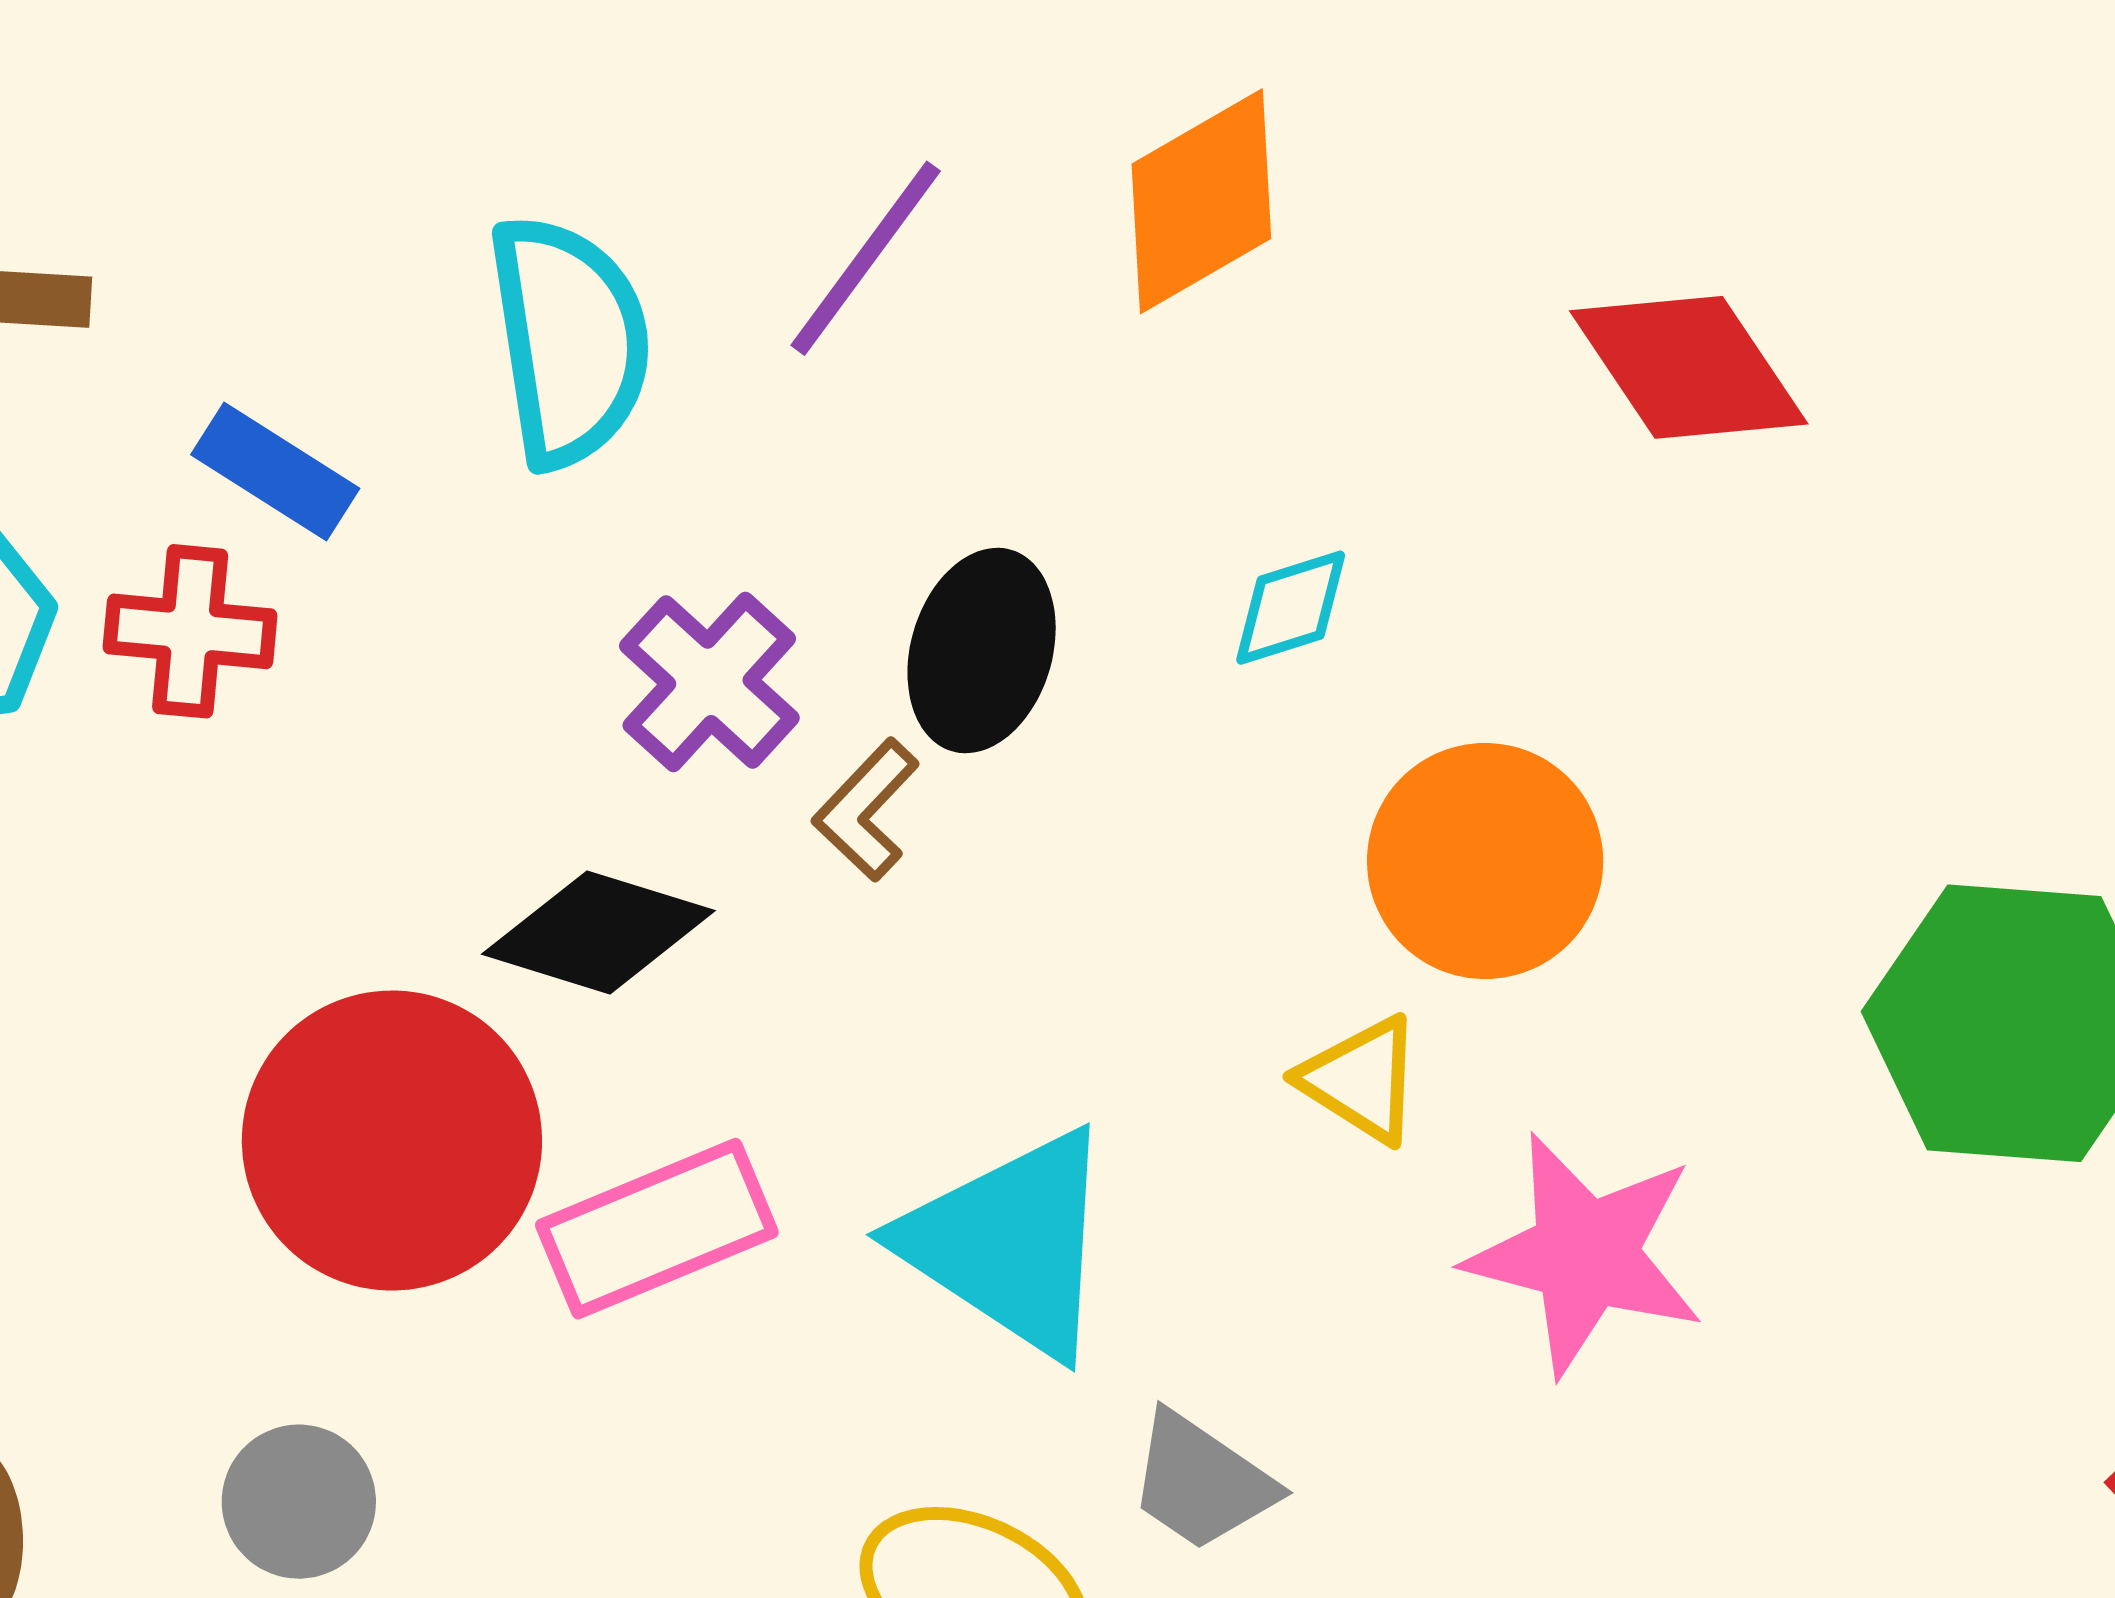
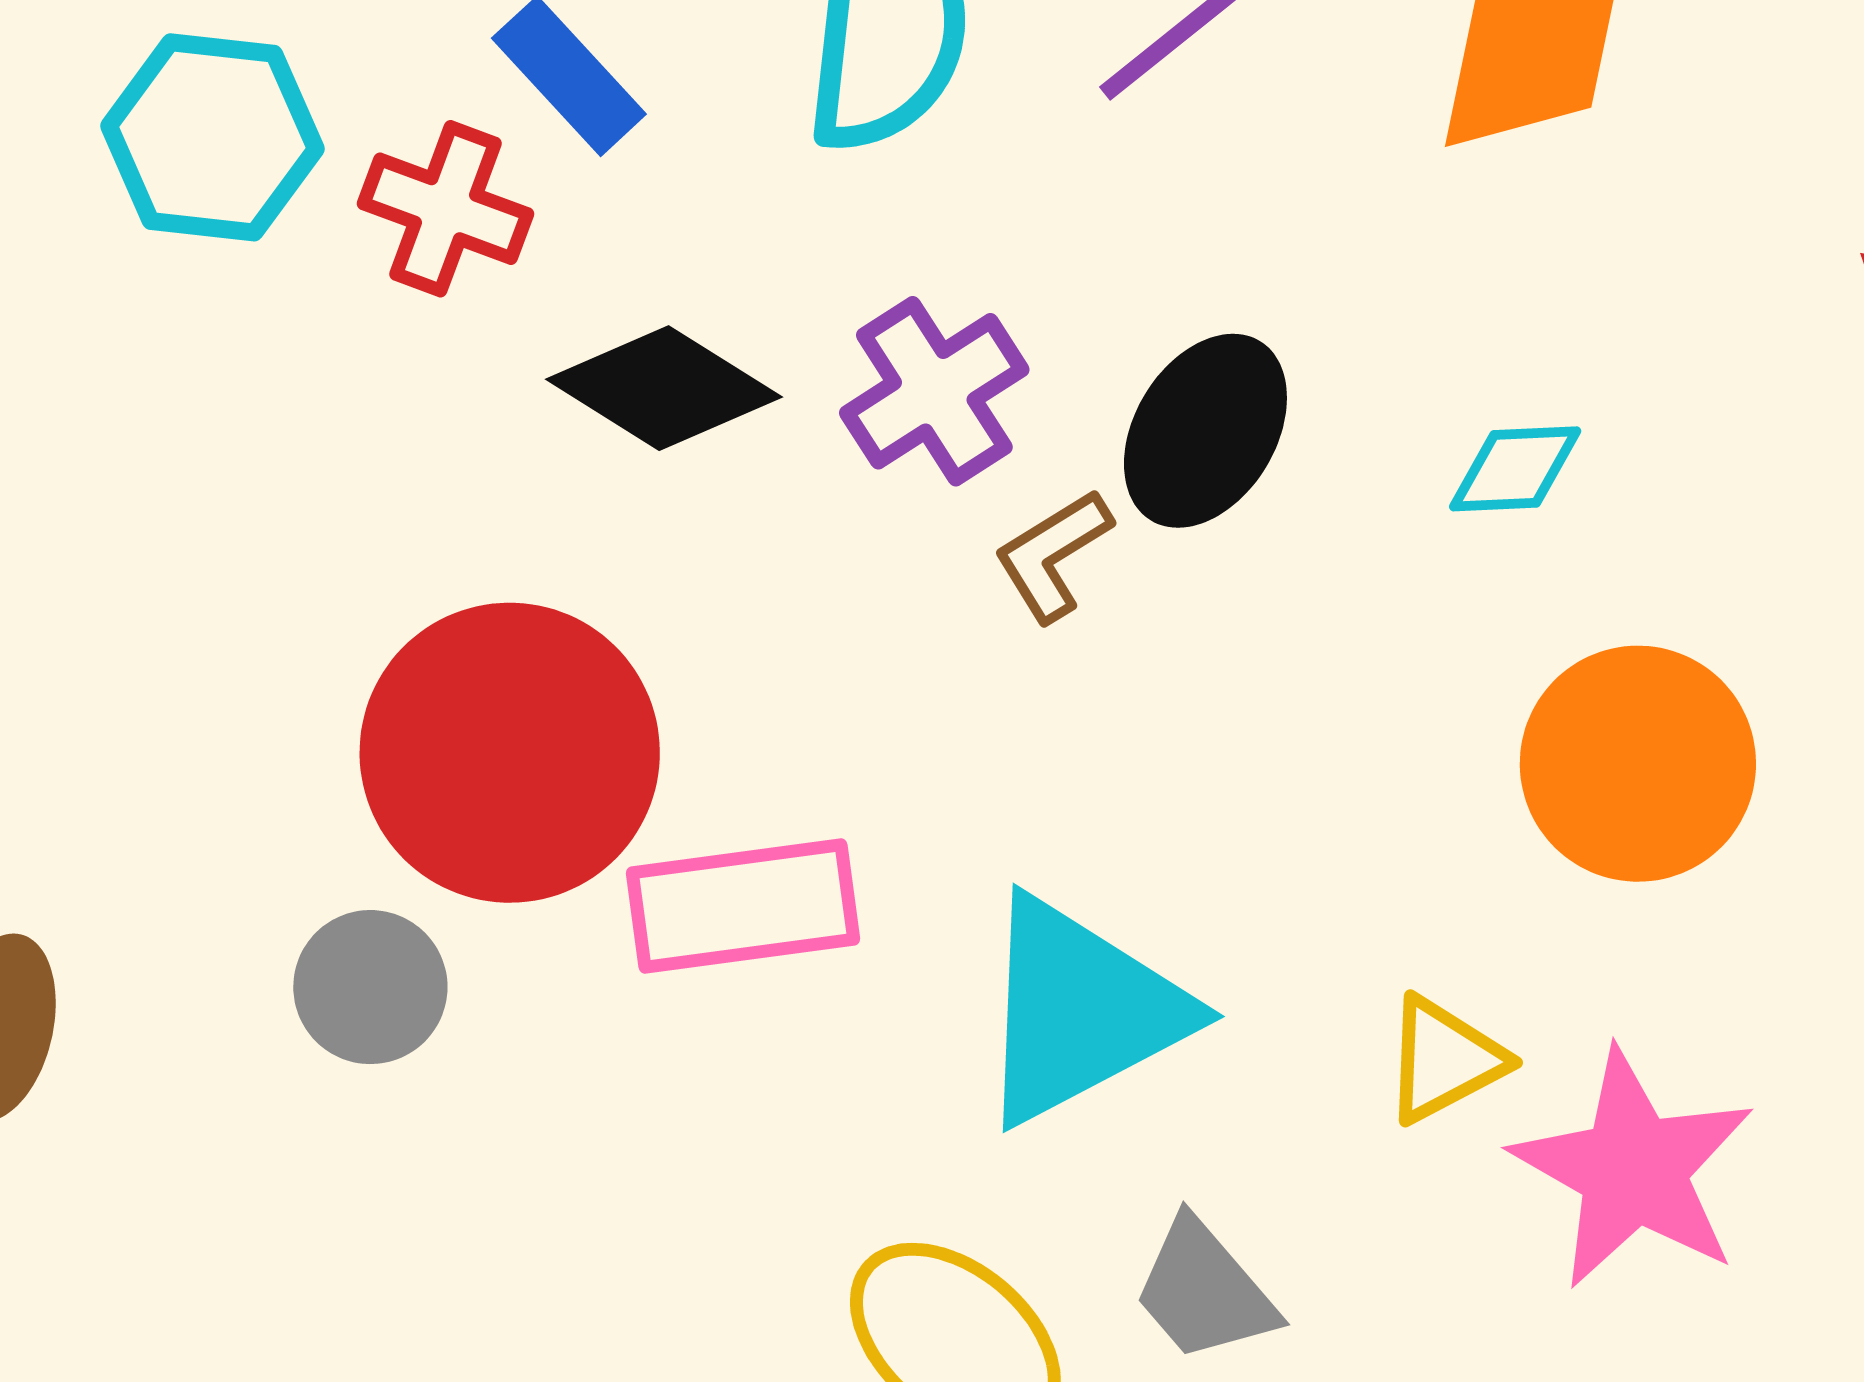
black diamond: (598, 932) -> (664, 388), moved
yellow triangle: (1361, 1080) -> (1444, 1060), moved, turned 45
cyan triangle: (1010, 1243) -> (1080, 1011), turned 44
gray circle: (299, 1502) -> (370, 987), moved

